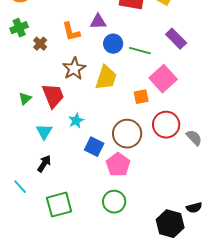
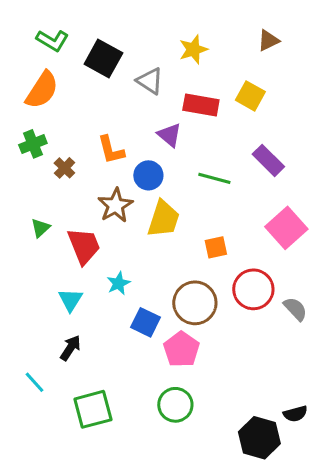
purple triangle: (98, 22) -> (169, 135), moved, turned 42
blue circle: (113, 44) -> (148, 175), moved
pink square: (163, 79) -> (286, 228), moved
green triangle: (25, 99) -> (40, 228), moved

